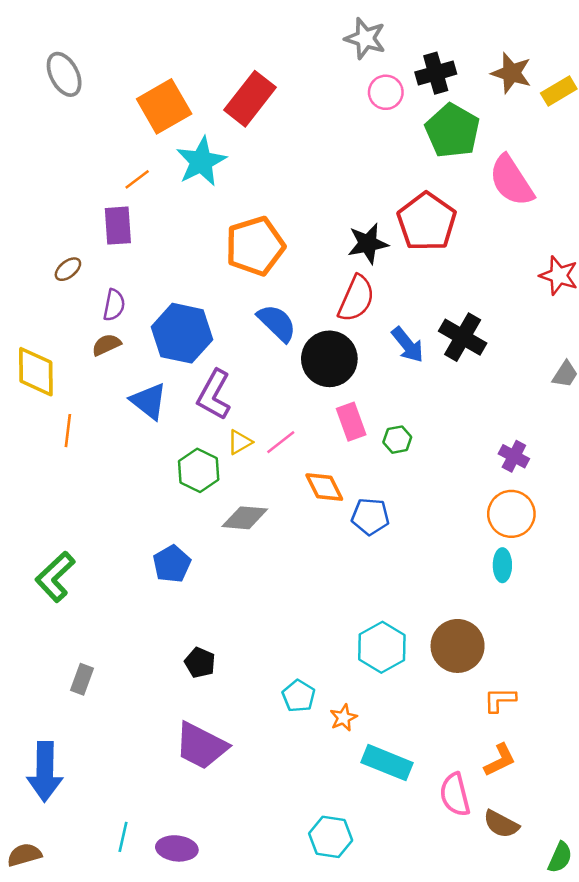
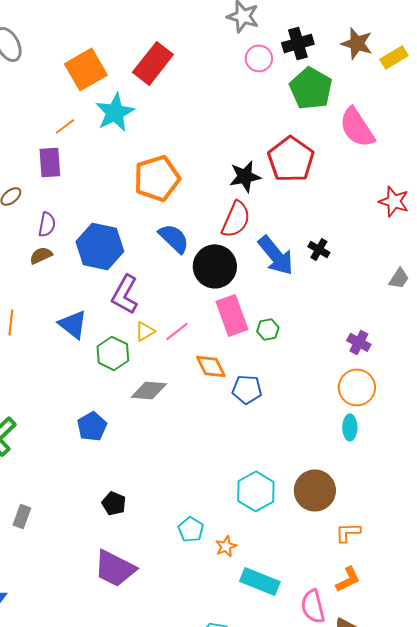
black cross: (463, 337) -> (319, 249), size x0.6
blue arrow: (408, 345) -> (276, 255), size x1.4
blue triangle: (149, 401) -> (73, 324), moved
pink rectangle: (351, 422) -> (232, 315), size x1.4

